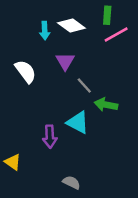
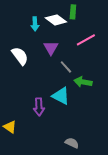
green rectangle: (107, 15) -> (73, 12), moved
pink line: (116, 34) -> (86, 40), moved
gray semicircle: (71, 182) -> (72, 143), moved

